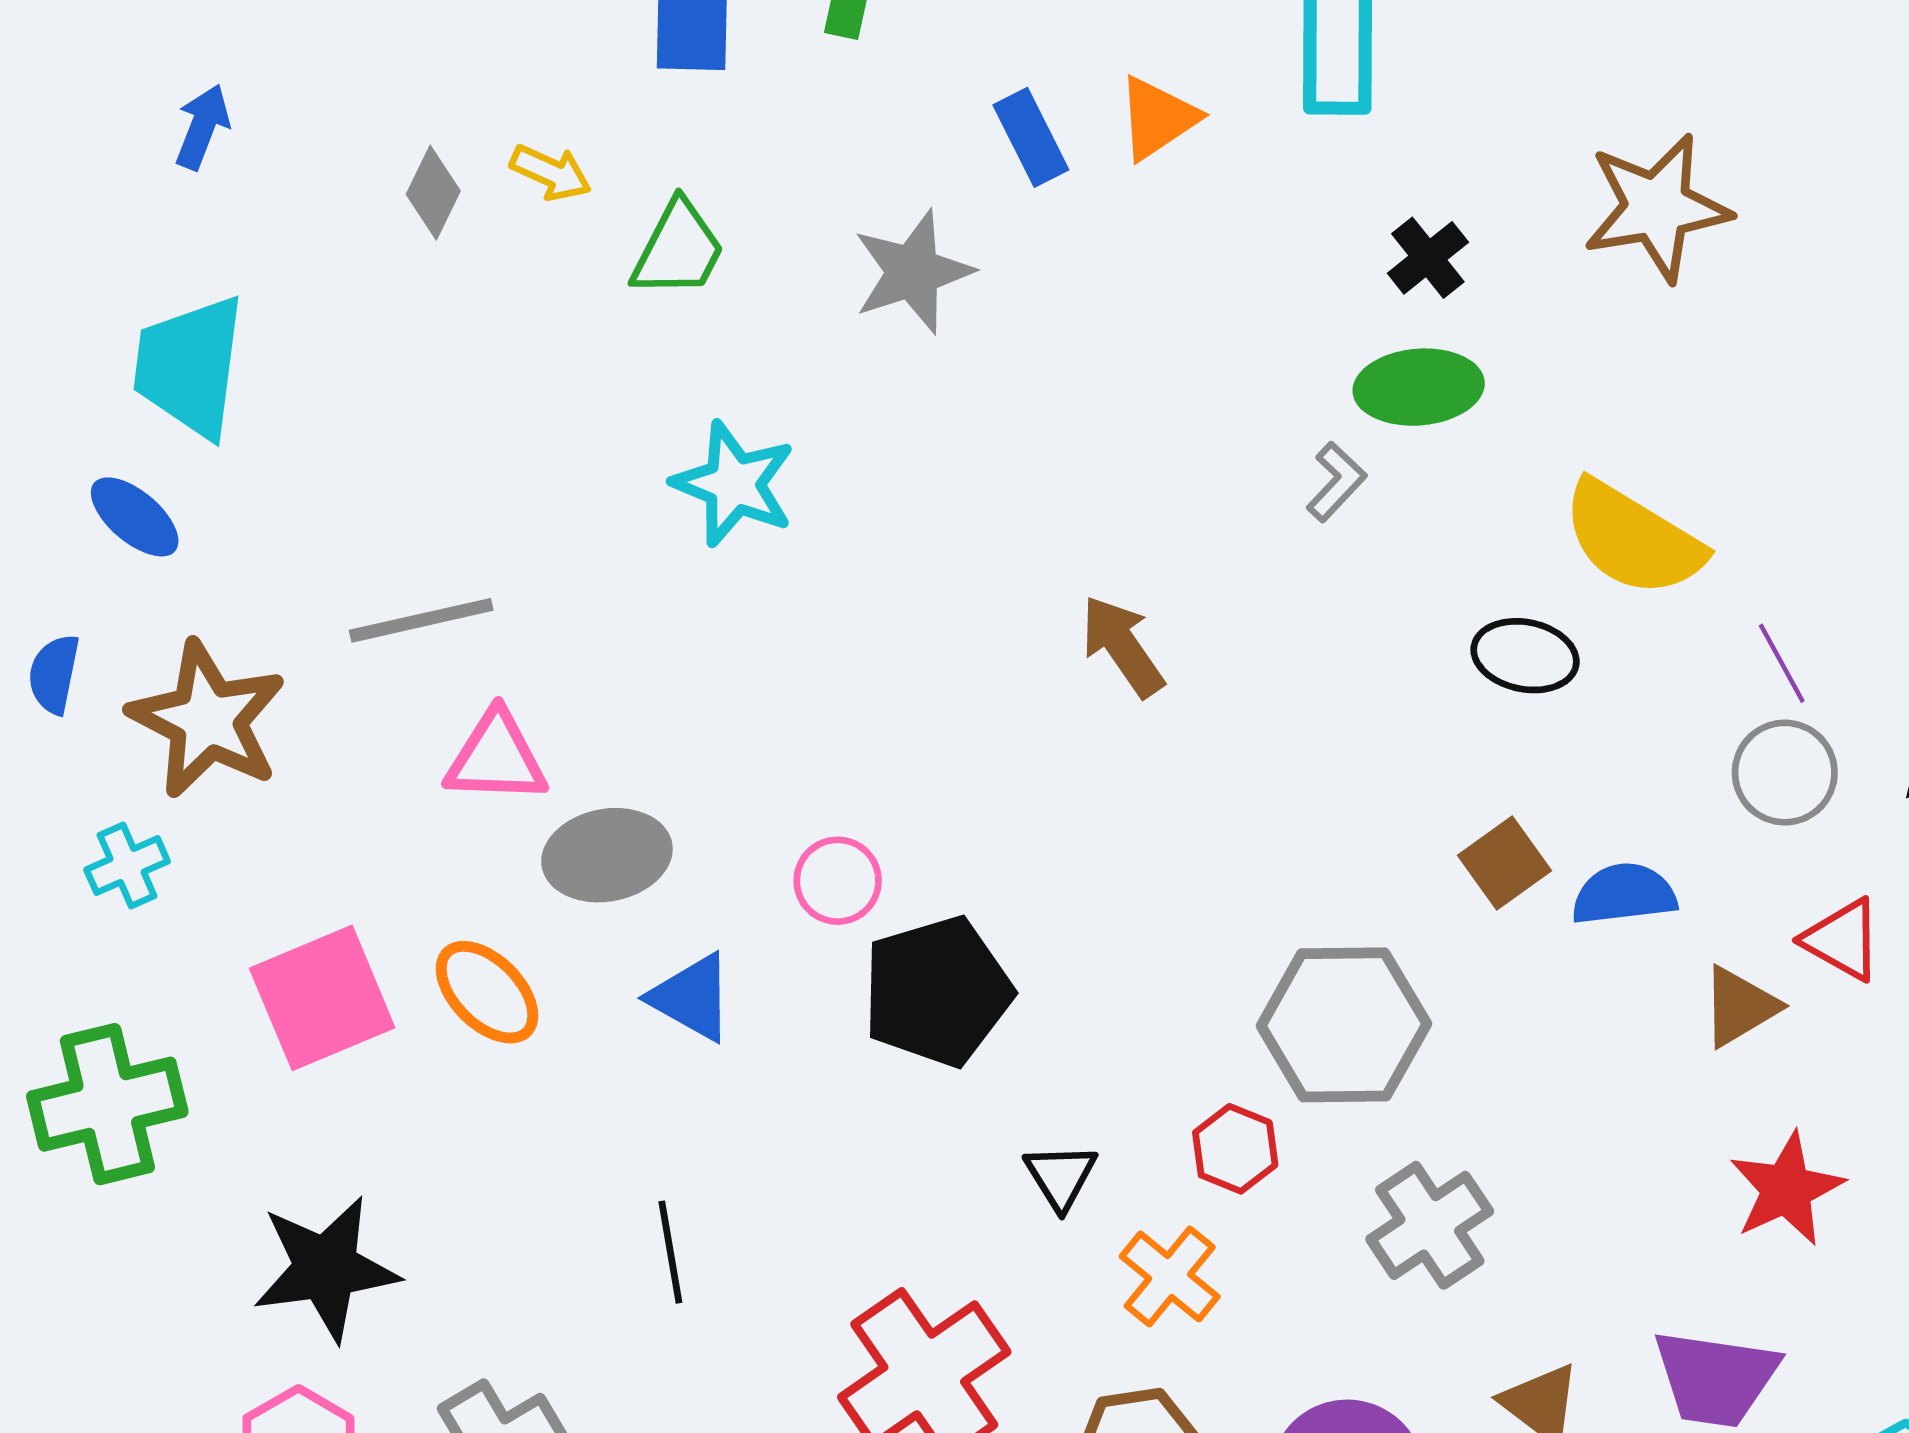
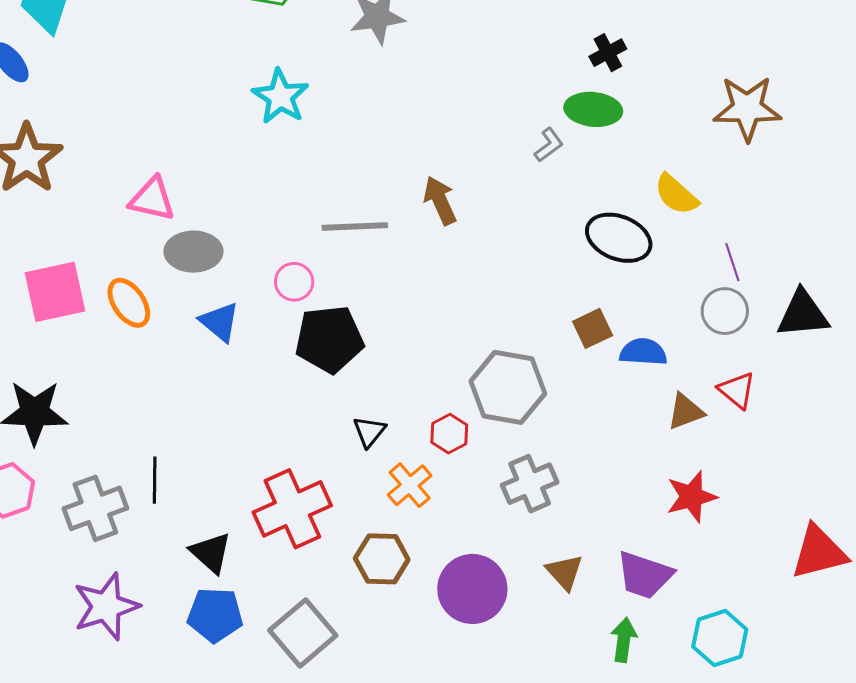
brown star: (1657, 207) -> (747, 108), moved
yellow semicircle: (1633, 539) -> (676, 194), size x0.7
gray line: (421, 620) -> (355, 227), moved
black ellipse: (1525, 656) -> (619, 238), size x1.4
black line: (670, 1252) -> (155, 480), moved

